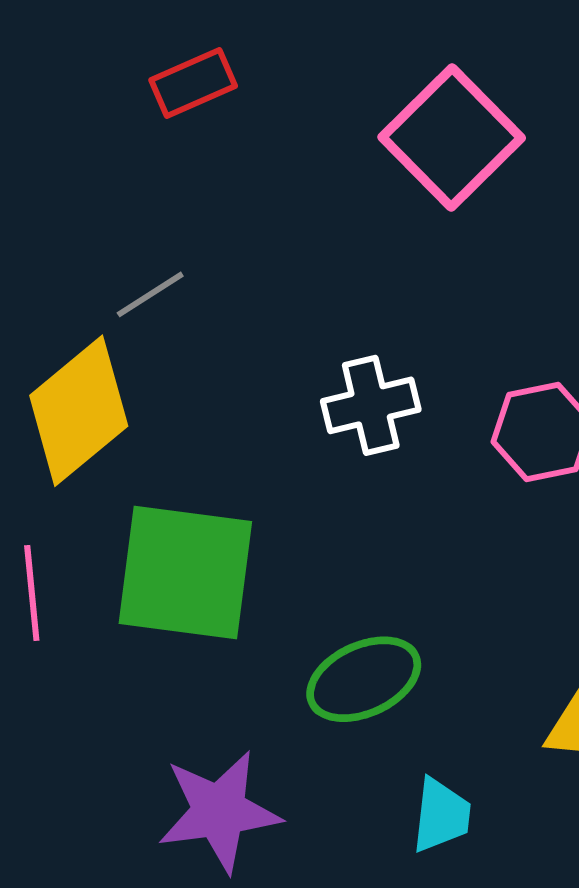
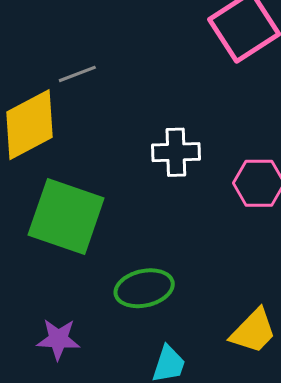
purple star: (219, 811) -> (58, 339), size x0.7

